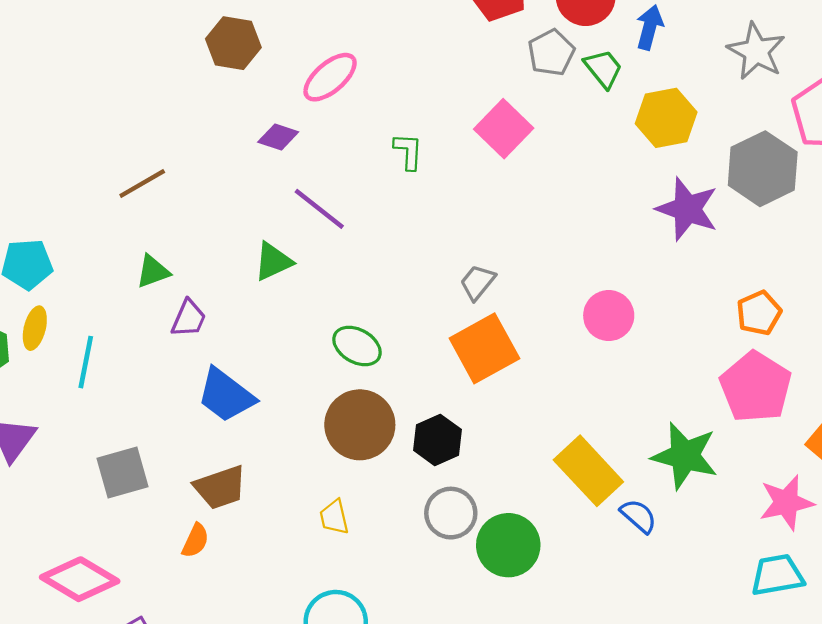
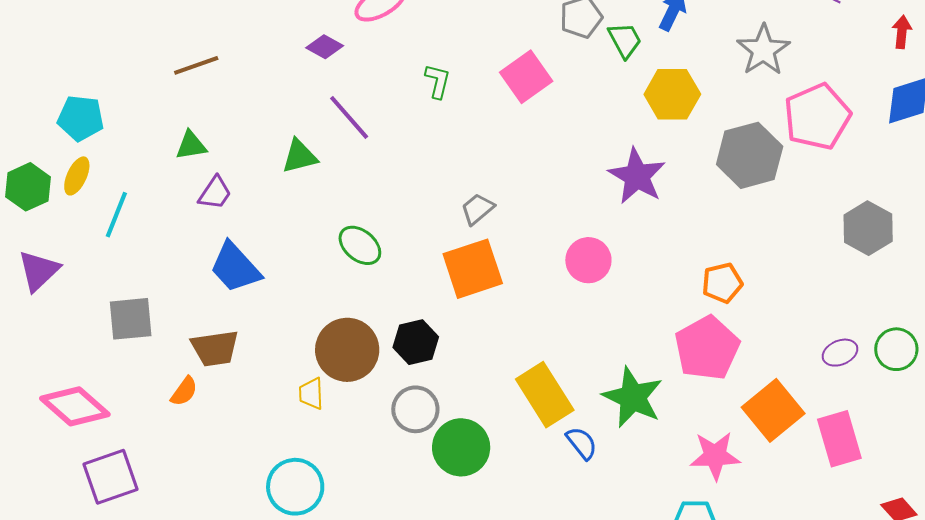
purple star: (687, 209) -> (637, 176), moved
brown circle: (360, 425) -> (347, 350), moved

